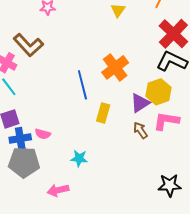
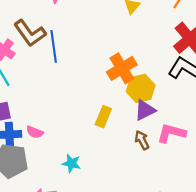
blue line: (82, 85) -> (54, 46), moved
yellow hexagon: (159, 92) -> (141, 88), moved

